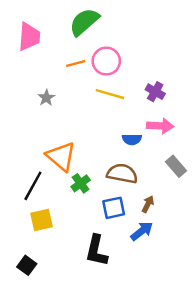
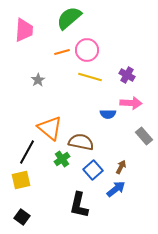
brown semicircle: (122, 174) -> (81, 142), moved
green cross: (81, 183) -> (62, 159), moved
blue square: (114, 208) -> (93, 170), turned -30
yellow square: (41, 220) -> (21, 180), moved

